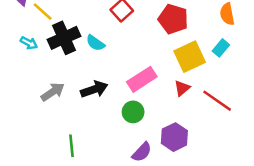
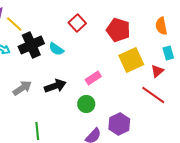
cyan rectangle: (221, 48) -> (168, 53), moved, turned -56
pink rectangle: (142, 79) -> (93, 78), size x0.7
red triangle: (182, 88) -> (157, 71), moved

